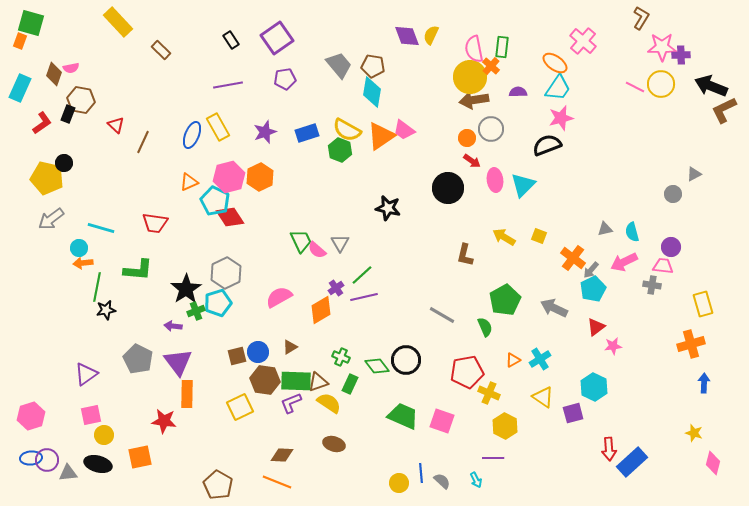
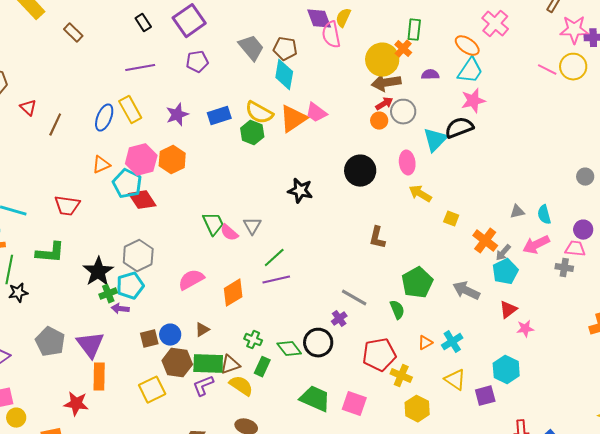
pink semicircle: (474, 49) -> (331, 35), moved
red arrow: (472, 161) -> (384, 104), moved, turned -66
cyan triangle: (523, 185) -> (435, 140), moved
yellow arrow: (504, 237) -> (420, 194), moved
purple cross: (336, 288) -> (339, 319), moved
purple arrow: (173, 326) -> (120, 309), moved

